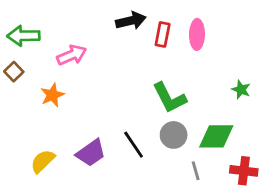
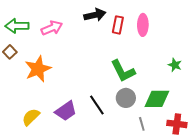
pink arrow: (72, 55) -> (52, 28), moved
orange star: (52, 95) -> (38, 69), size x1.5

